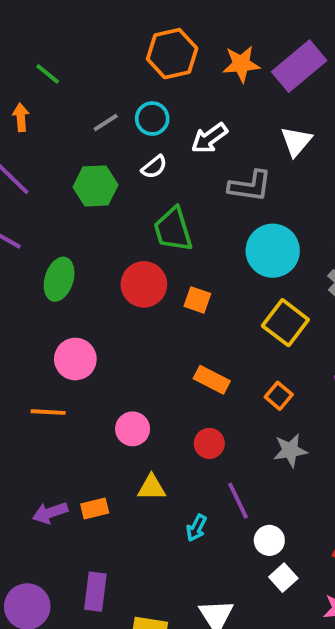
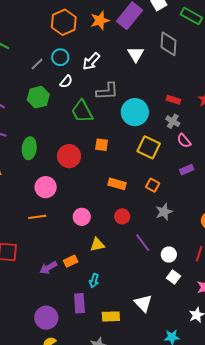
gray L-shape: (250, 186) -> (107, 91), moved
red circle: (144, 284) -> (69, 156), moved
cyan arrow: (196, 528) -> (94, 281), moved
white circle: (269, 540) -> (169, 255), moved

